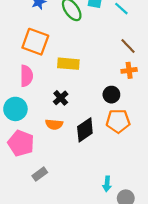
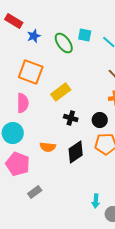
yellow rectangle: (68, 64) -> (61, 92), turned -42
black cross: (61, 98) -> (71, 118), moved, turned -32

